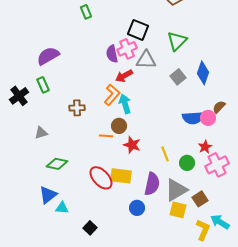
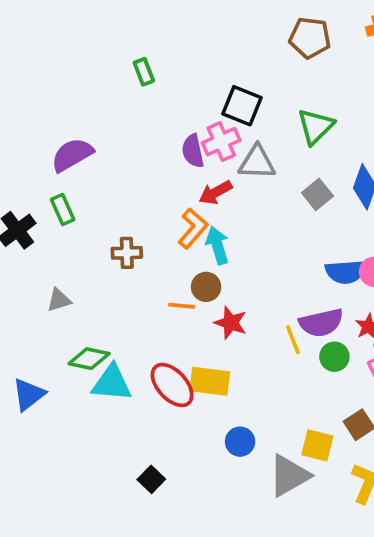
purple semicircle: (152, 184) -> (321, 323), moved, turned 65
gray triangle: (176, 190) -> (289, 476), moved
blue triangle: (48, 195) -> (29, 394), moved
cyan triangle: (62, 208) -> (112, 383), moved, size x1.6

